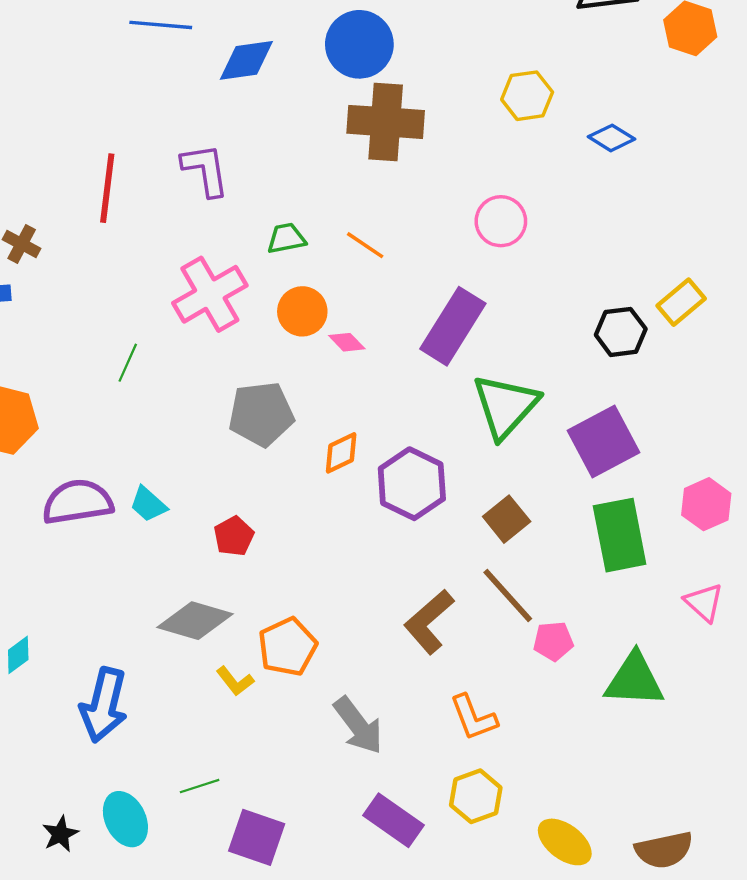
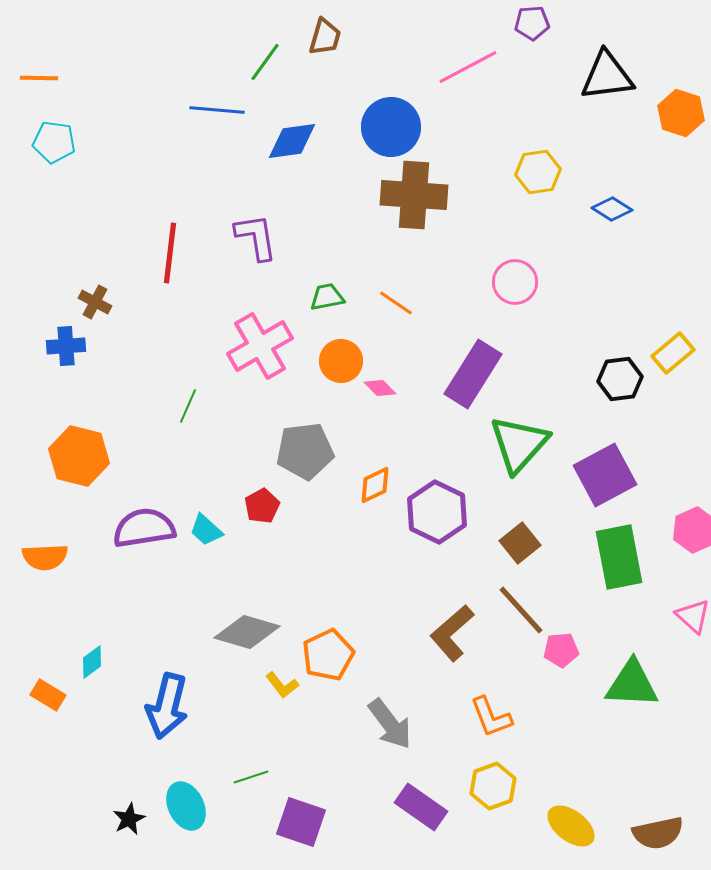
red pentagon: (234, 536) -> (262, 506), moved

